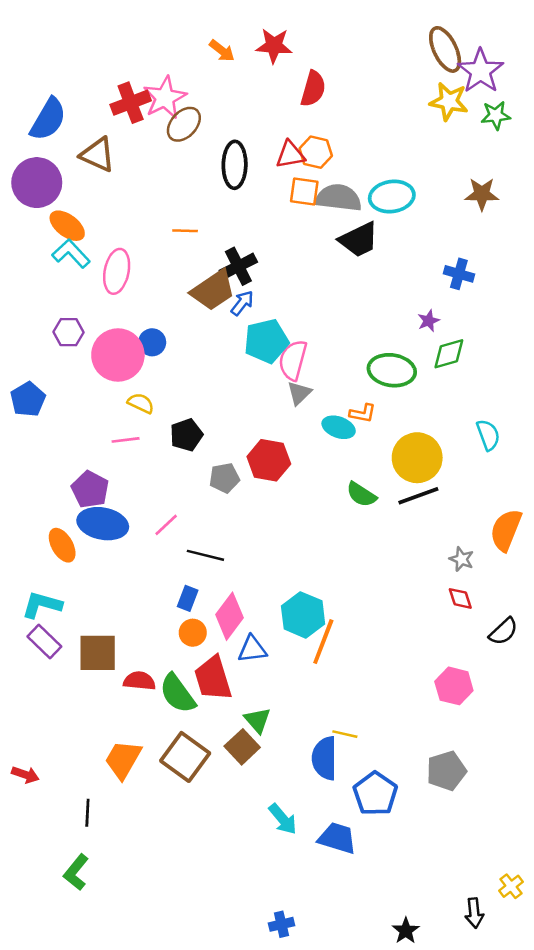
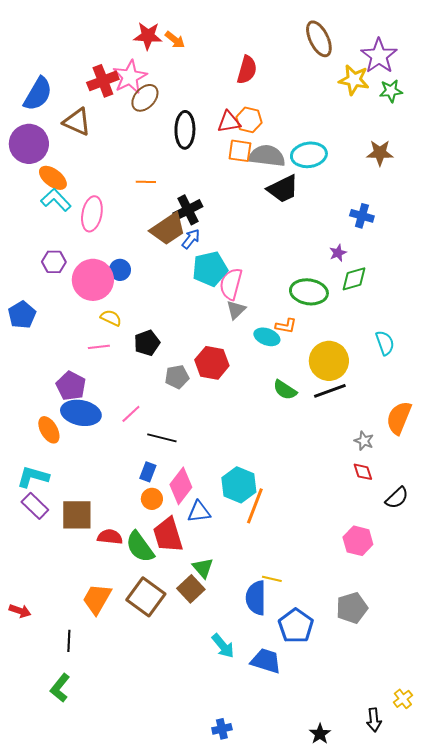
red star: (274, 46) -> (148, 36), moved
brown ellipse: (445, 49) -> (319, 39), moved

